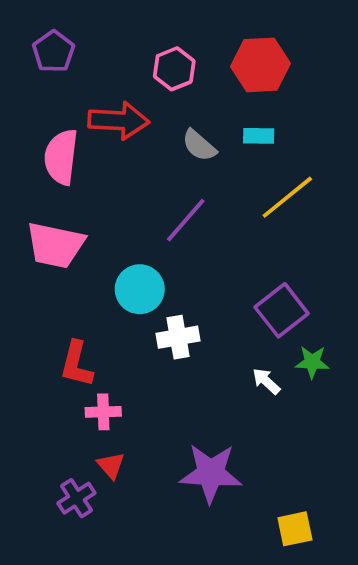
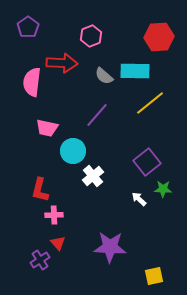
red hexagon: (260, 65) -> (159, 37), moved
cyan rectangle: (259, 136) -> (135, 71), size x1.8
pink trapezoid: (55, 245) -> (47, 128), moved, size x0.7
white cross: (178, 337) -> (93, 176), turned -30

